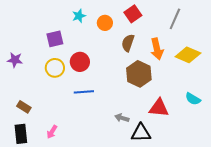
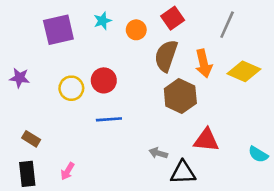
purple square: (55, 39) -> (58, 30), moved, size x1.4
brown semicircle: (128, 43) -> (166, 56), size x1.4
cyan semicircle: (193, 99) -> (258, 154), moved

